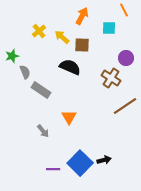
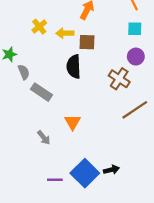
cyan square: (109, 28) -> (135, 29), moved
yellow arrow: (62, 37) -> (65, 33), turned -42
black semicircle: (70, 67) -> (74, 67), turned -115

